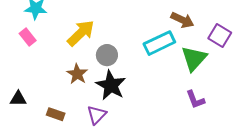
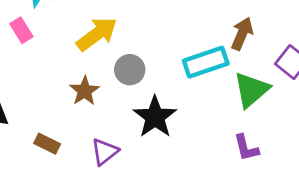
brown arrow: (182, 20) -> (242, 34), turned -100
black star: (111, 85) -> (155, 117), moved

